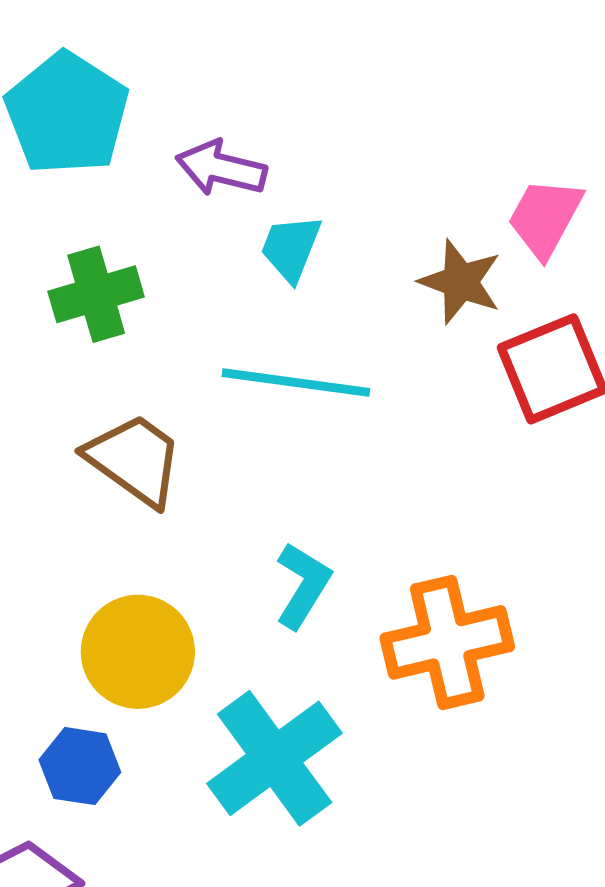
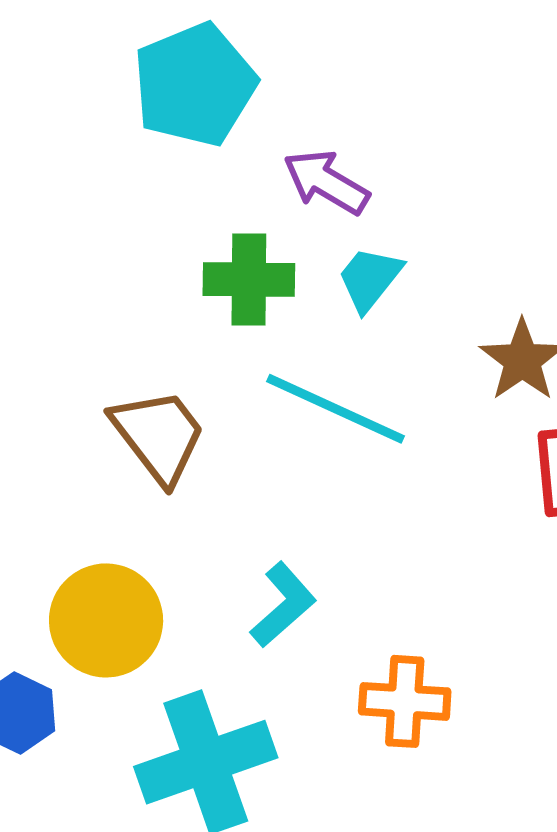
green cross: (96, 294) -> (249, 280), moved
orange cross: (447, 642) -> (405, 701), size x0.7

